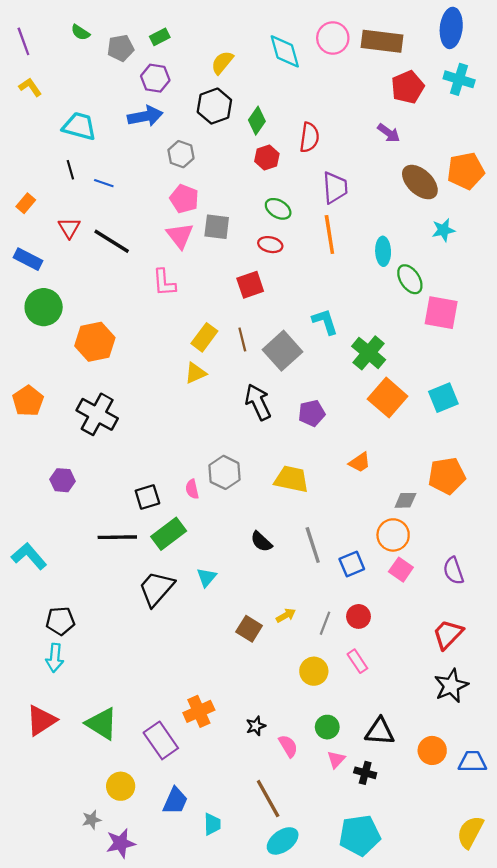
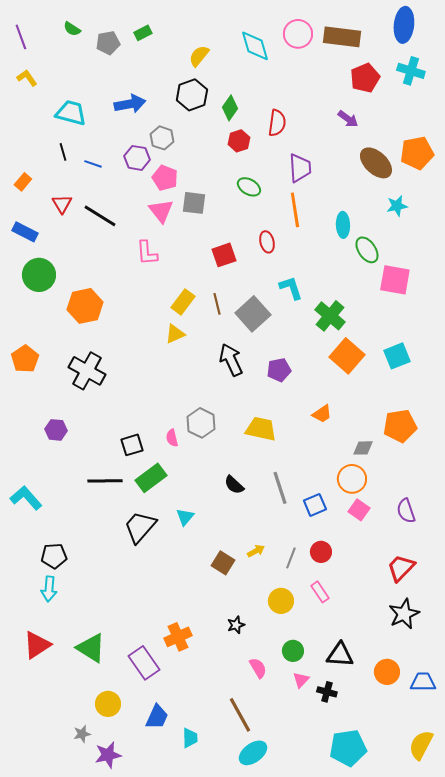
purple hexagon: (155, 78) -> (137, 158), moved
red ellipse: (270, 245) -> (267, 242), moved, turned 65
black star: (256, 726) -> (236, 625), moved
cyan pentagon: (360, 835) -> (348, 748), moved

